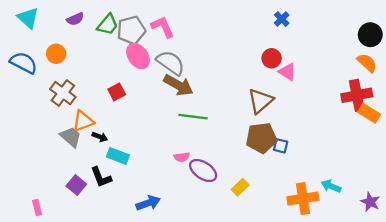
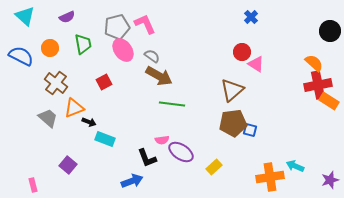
green trapezoid: (108, 25) -> (83, 44), moved, turned -50
gray semicircle: (171, 63) -> (152, 56), size x0.6
orange semicircle: (367, 63) -> (314, 63), moved
gray trapezoid: (71, 137) -> (48, 118), moved
black L-shape: (101, 177) -> (147, 158), moved
purple star: (370, 202) -> (330, 180), turned 30

